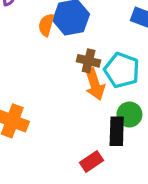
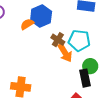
orange semicircle: (46, 25) -> (27, 24), turned 56
brown cross: (89, 61) -> (58, 40), turned 32

